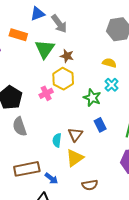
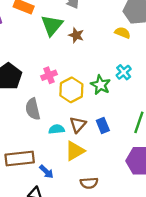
yellow semicircle: (109, 63) -> (123, 33), moved
yellow hexagon: (63, 79) -> (71, 90), moved
blue rectangle: (100, 125) -> (103, 126), moved
gray semicircle: (20, 126) -> (33, 109), moved
cyan semicircle: (57, 140) -> (57, 129), turned 72

